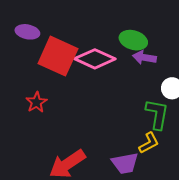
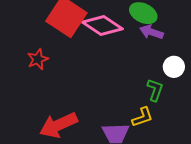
green L-shape: (157, 114) -> (155, 90), size x0.7

